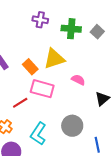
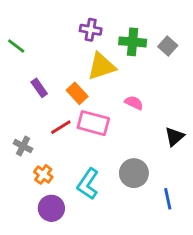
yellow triangle: (54, 59) -> (101, 66), moved
pink semicircle: (78, 80) -> (134, 103), moved
red line: (20, 103) -> (61, 127), moved

